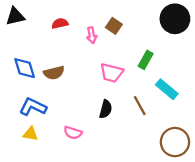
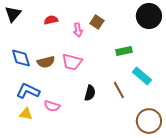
black triangle: (15, 16) -> (13, 14), turned -36
green rectangle: (146, 60) -> (124, 51), turned 49
pink trapezoid: (112, 73) -> (72, 62), moved
pink semicircle: (73, 133) -> (52, 106), moved

